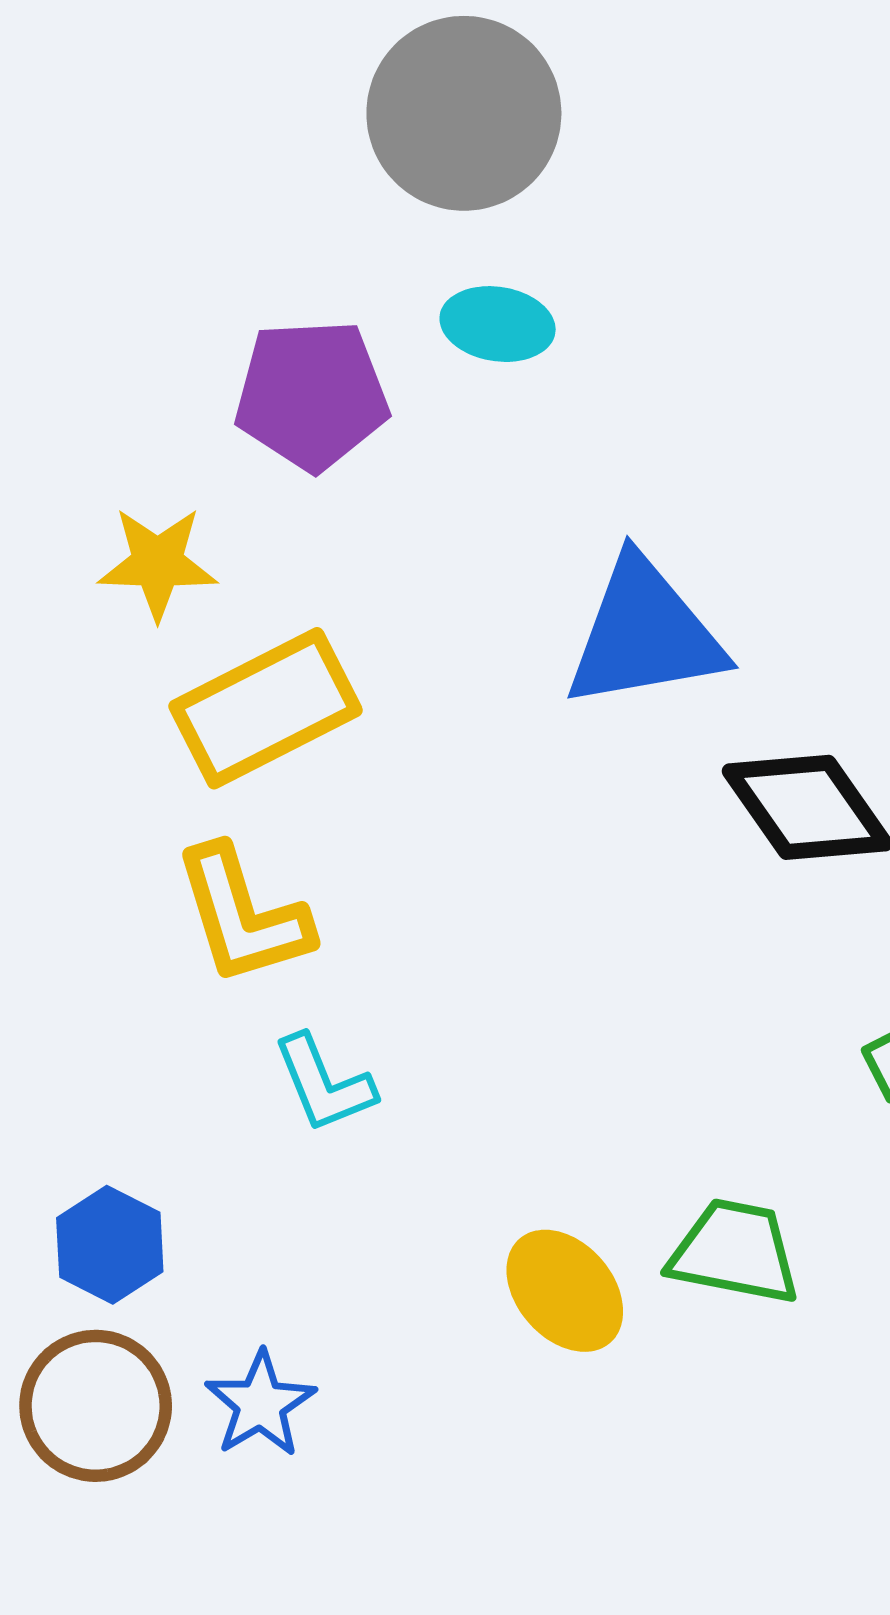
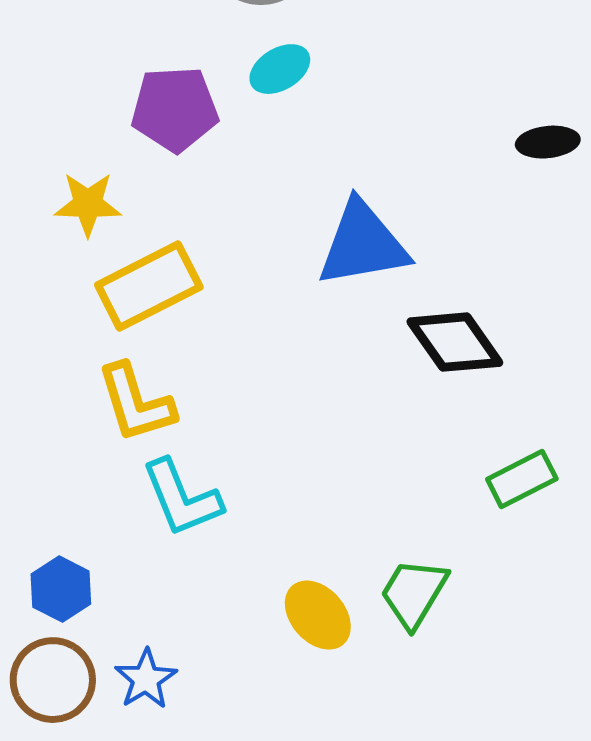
cyan ellipse: (498, 324) -> (280, 69), turned -40
cyan L-shape: (324, 1084) -> (182, 498), size x1.4
green trapezoid: (735, 1252) -> (414, 593), turned -70

